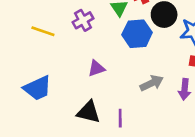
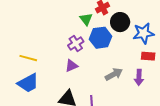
purple cross: (83, 20) -> (76, 44), moved
yellow line: (43, 31) -> (28, 58), moved

